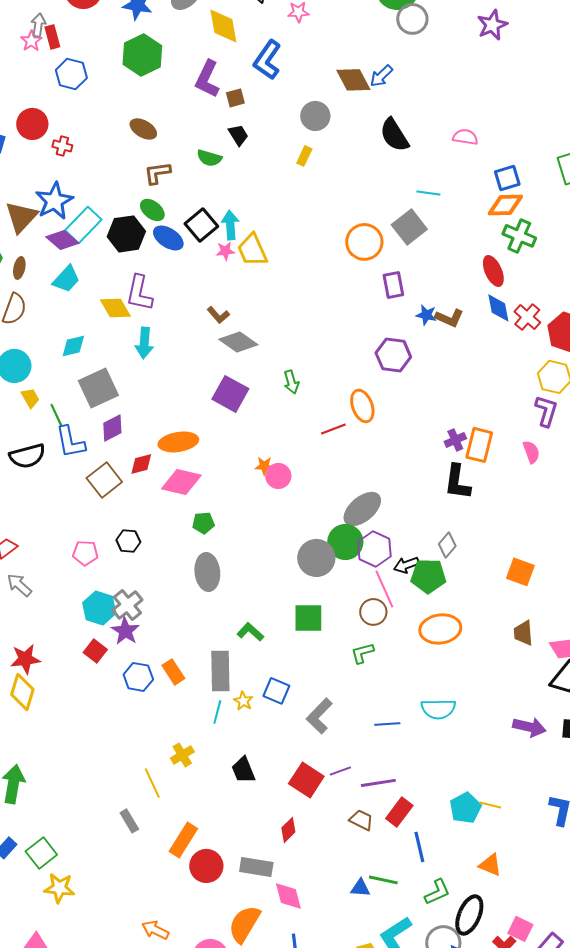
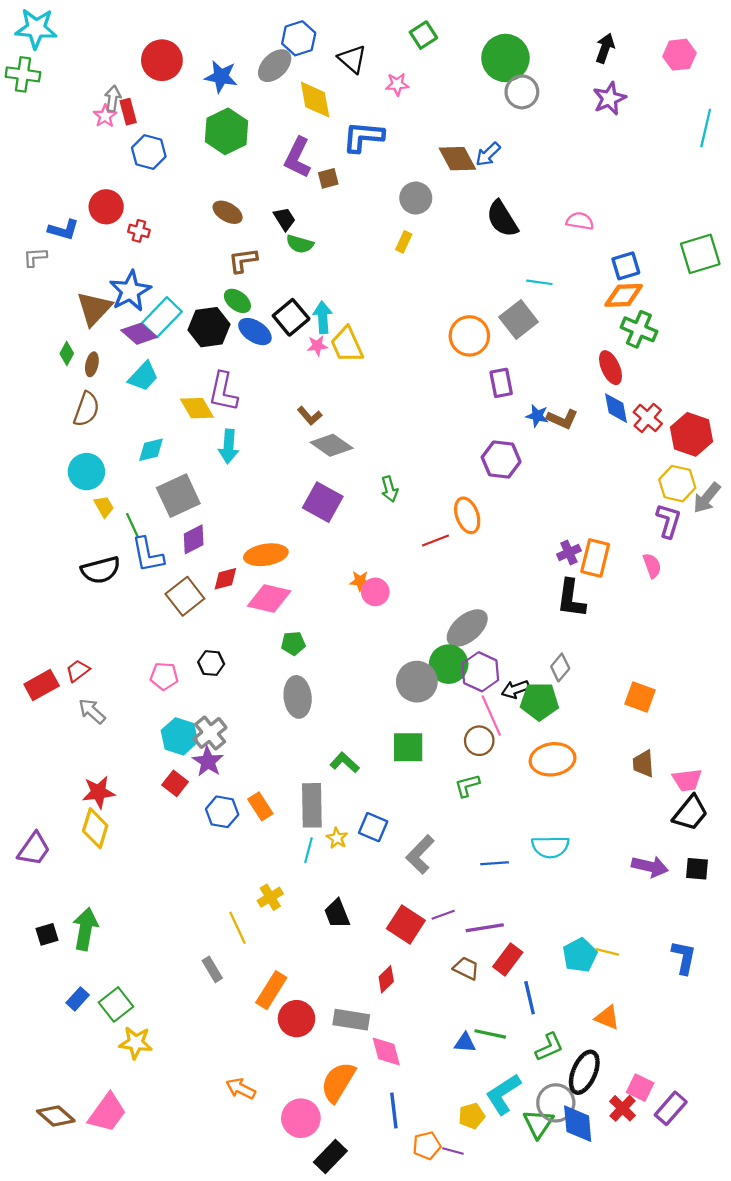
blue L-shape: (267, 60) -> (363, 137), turned 60
black trapezoid: (238, 135) -> (284, 219), moved

